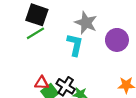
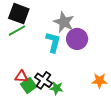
purple circle: (117, 40) -> (77, 39), moved

